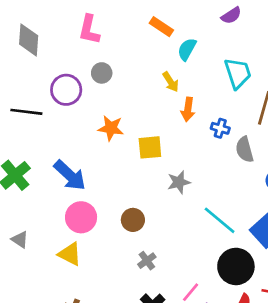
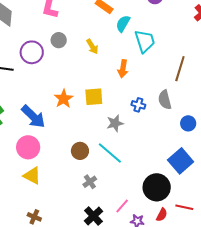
cyan trapezoid: (238, 73) -> (145, 41), moved
yellow arrow: (171, 82) -> (92, 47), moved
orange star: (111, 128) -> (64, 99), moved, turned 30
blue cross: (220, 128) -> (138, 105), moved
pink circle: (81, 217) -> (28, 147), moved
cyan line: (220, 220) -> (110, 153), moved

